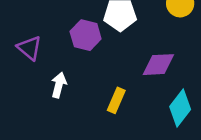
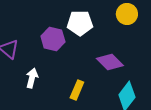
purple diamond: (158, 65) -> (110, 62), turned 48

